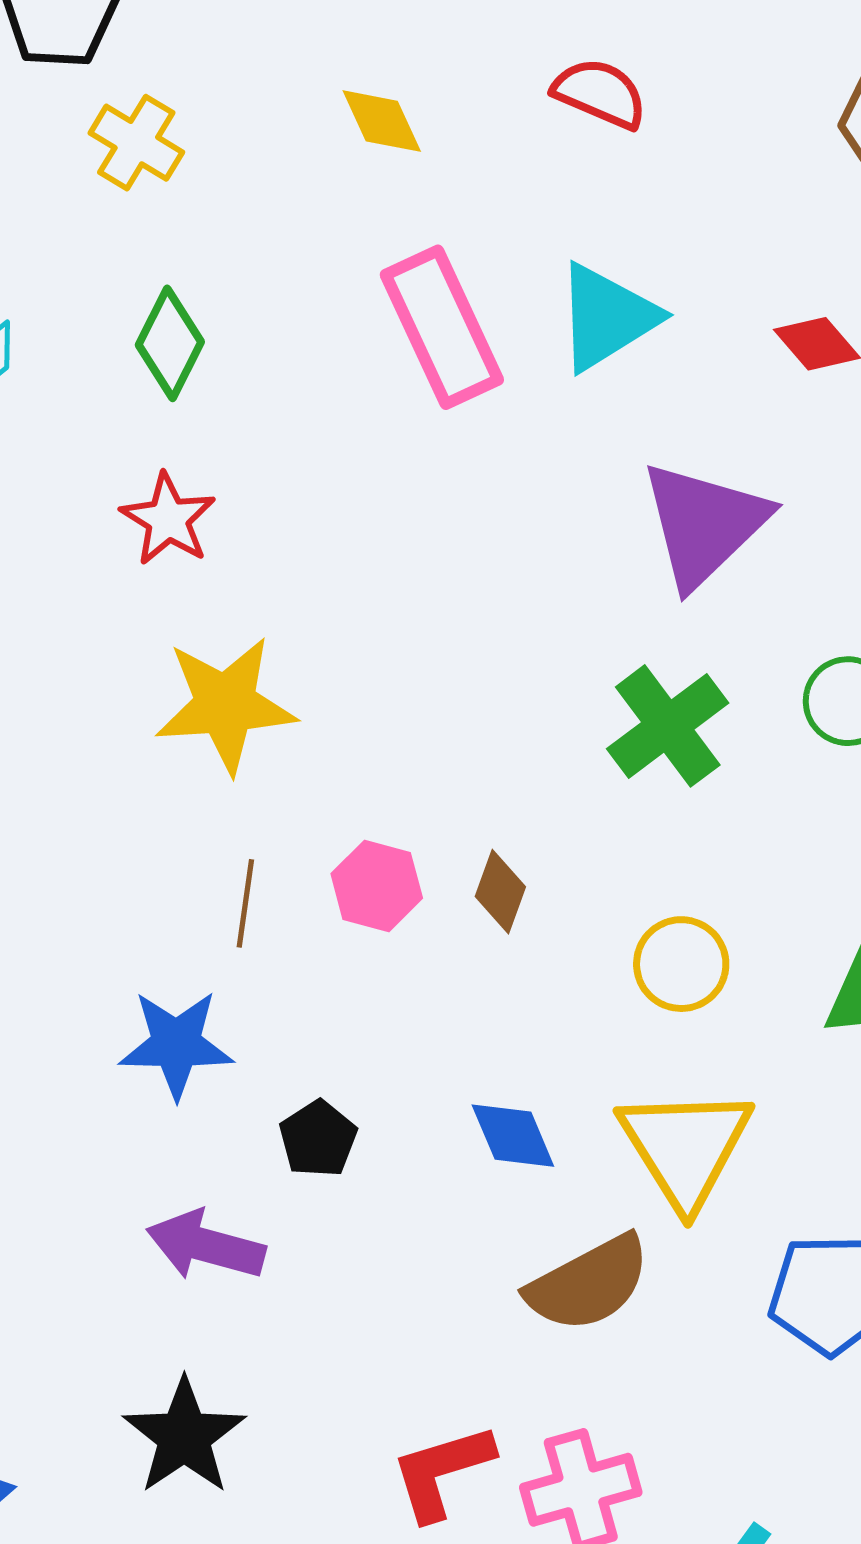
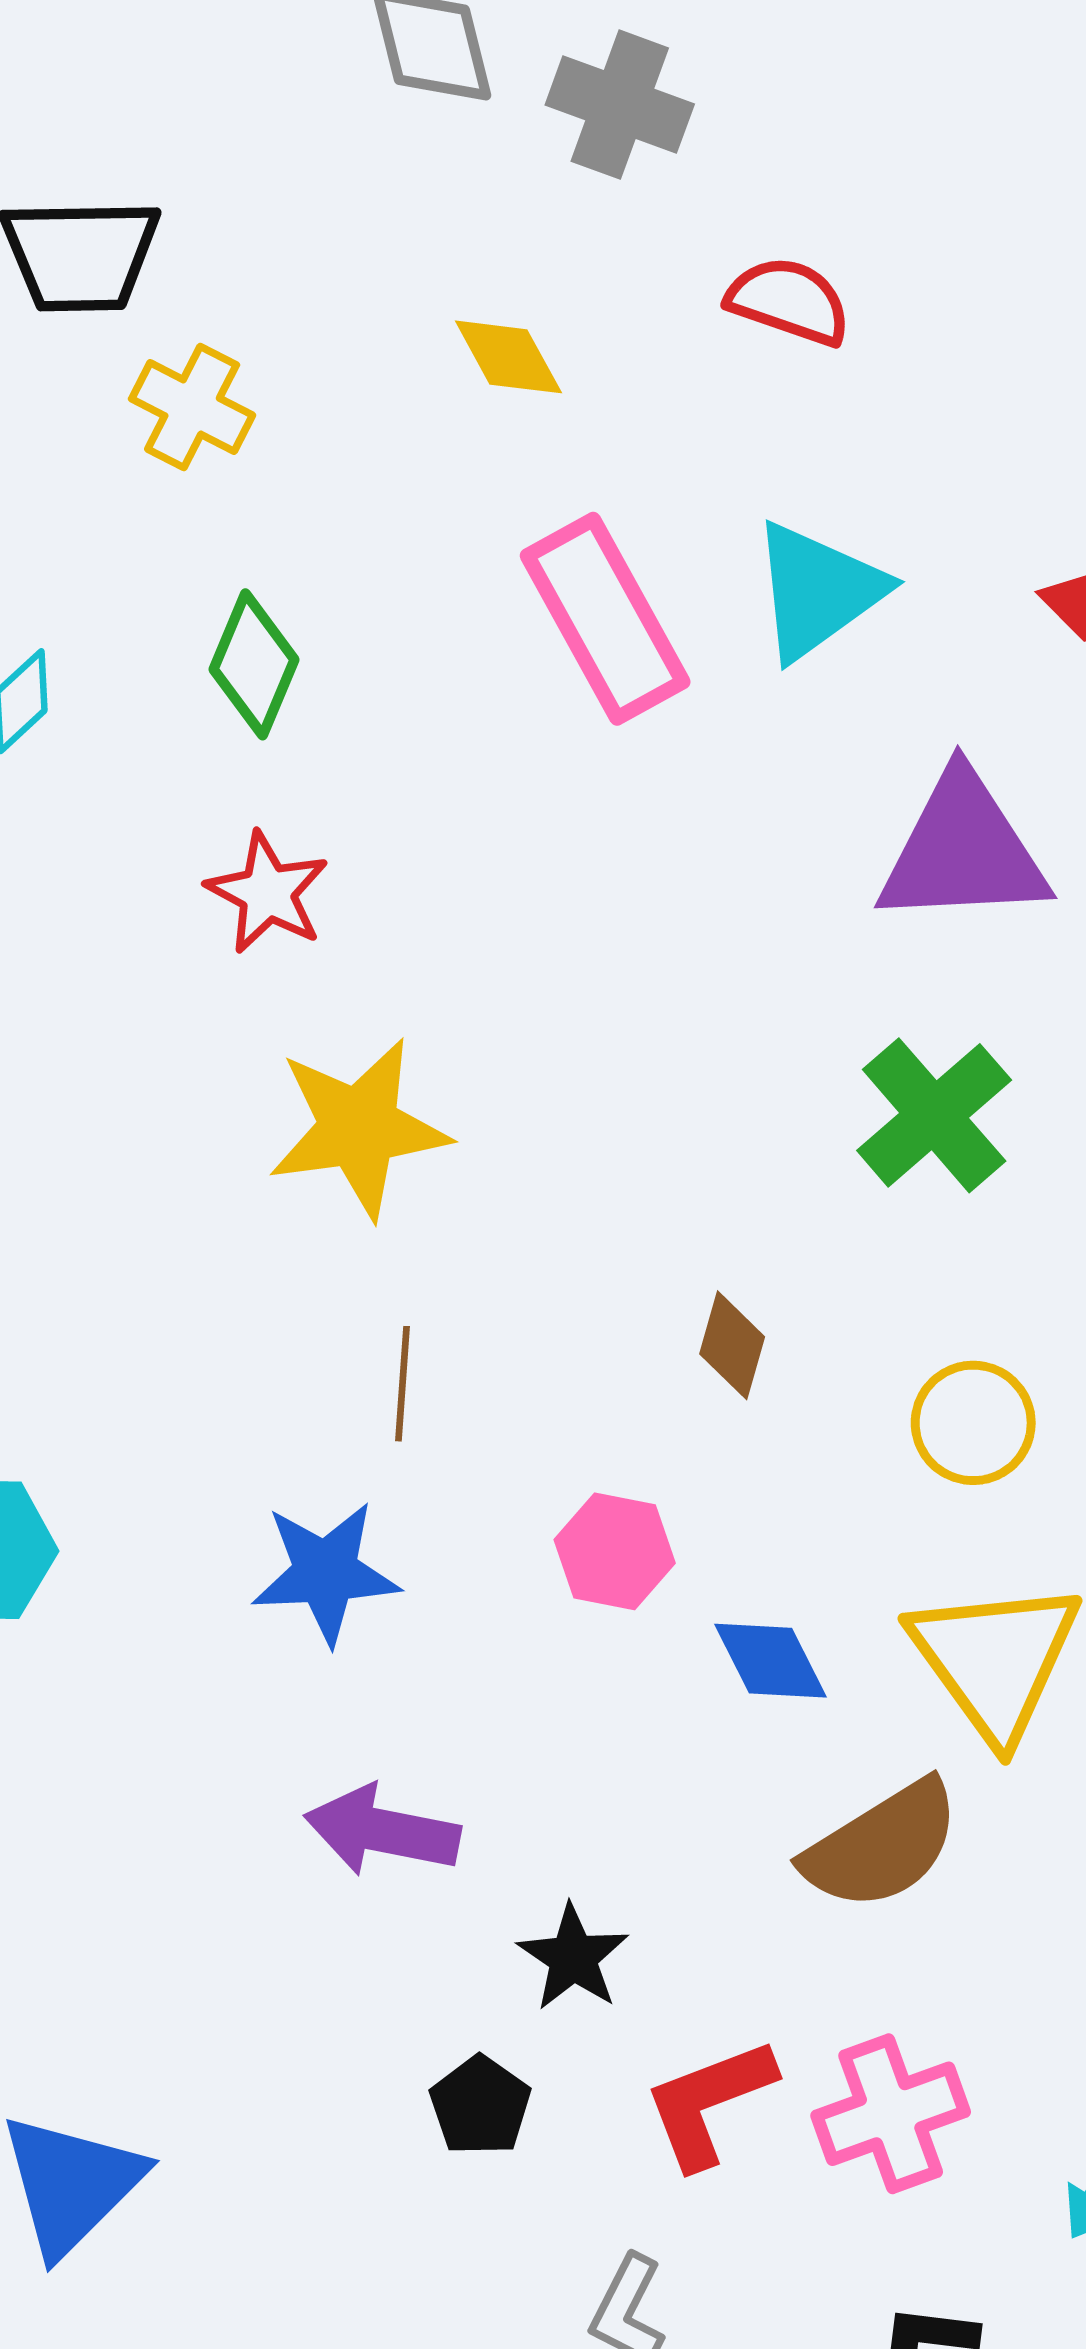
purple triangle: (704, 524) -> (963, 850), turned 45
pink hexagon: (377, 886) -> (615, 1551), moved
black pentagon: (318, 1139) -> (480, 2106), moved
black star: (184, 1436) -> (573, 1957), moved, size x0.7

